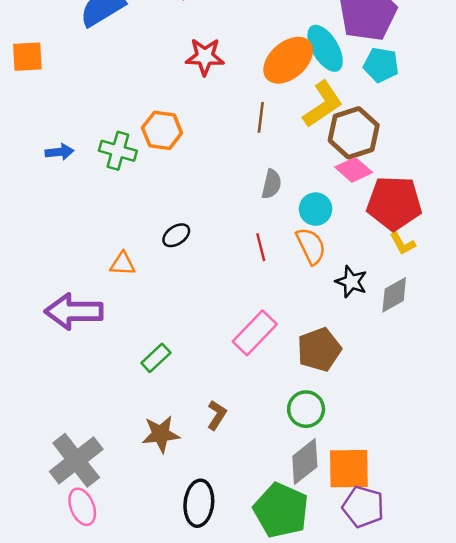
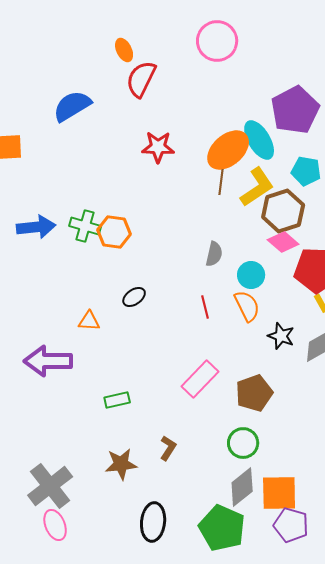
cyan pentagon: (381, 65) -> (306, 171), moved
brown line: (261, 117) -> (221, 182), moved
orange hexagon: (162, 130) -> (114, 232), moved
blue arrow: (60, 152) -> (36, 227), size x1.6
green rectangle: (156, 358) -> (117, 400), turned 30

